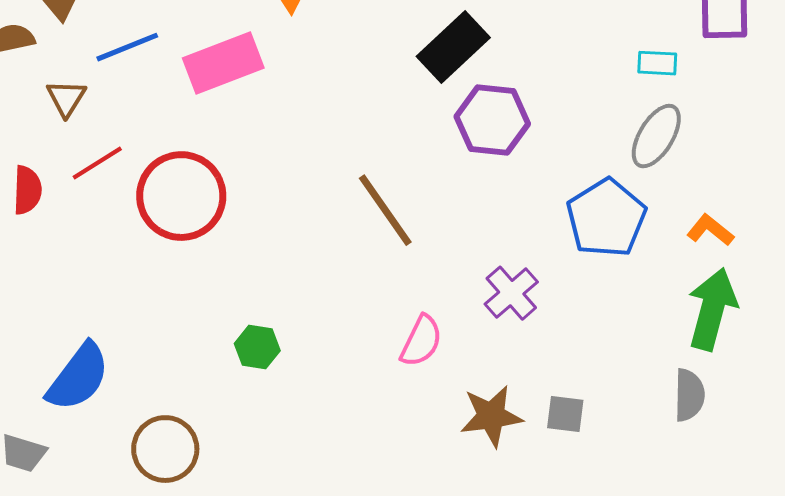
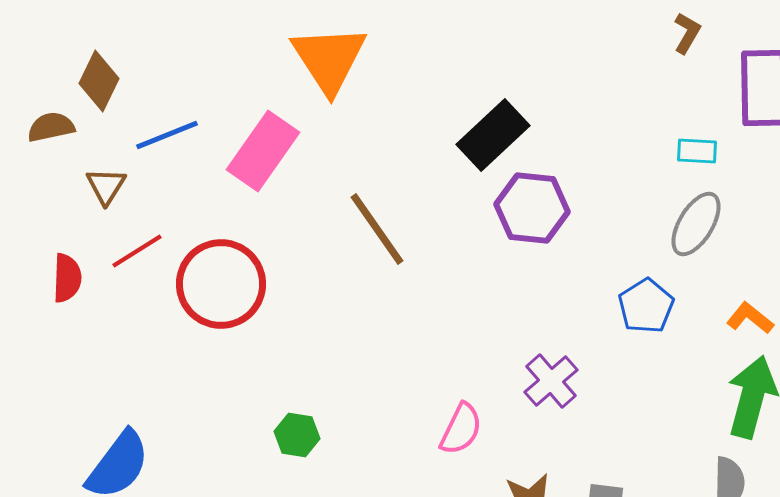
pink rectangle: (223, 63) -> (263, 151), turned -34
brown line: (385, 210) -> (377, 229), moved
blue pentagon: (606, 218) -> (646, 306), size x0.7

